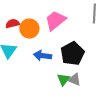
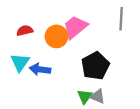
orange circle: (29, 29) -> (56, 36), moved
blue arrow: (42, 56) -> (40, 69), moved

